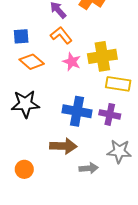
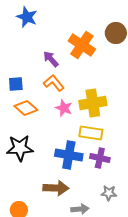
yellow rectangle: (118, 84) -> (91, 133), moved
gray star: (119, 151) -> (109, 193), size x0.7

